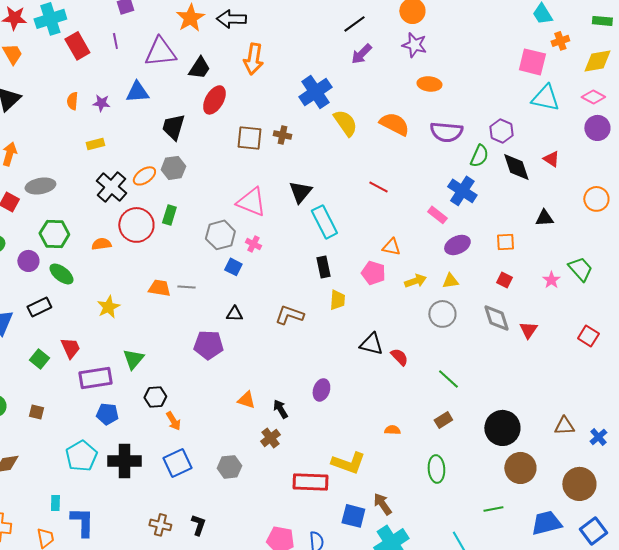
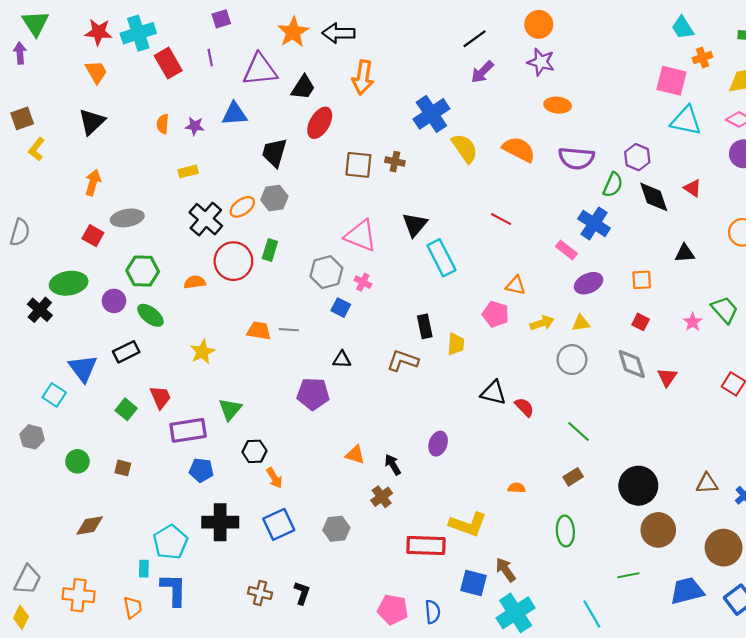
black rectangle: (323, 267) -> (425, 326), moved
cyan pentagon: (81, 456) -> (170, 542), moved

